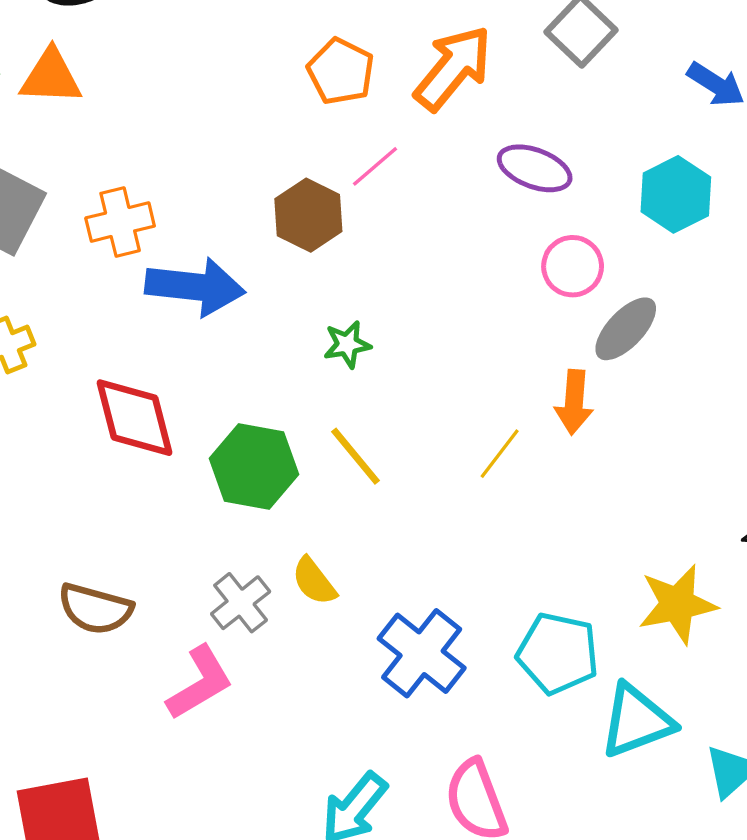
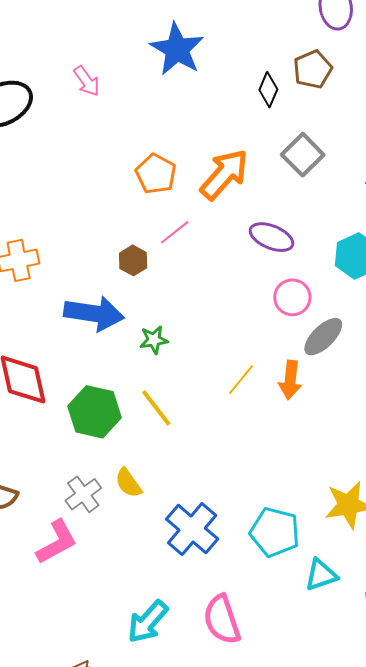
brown hexagon: (308, 215) -> (133, 260), size x0.7
blue arrow: (195, 287) -> (94, 313), moved
yellow line: (500, 454) -> (241, 380), moved
cyan triangle: (637, 721) -> (321, 575), size x0.7

